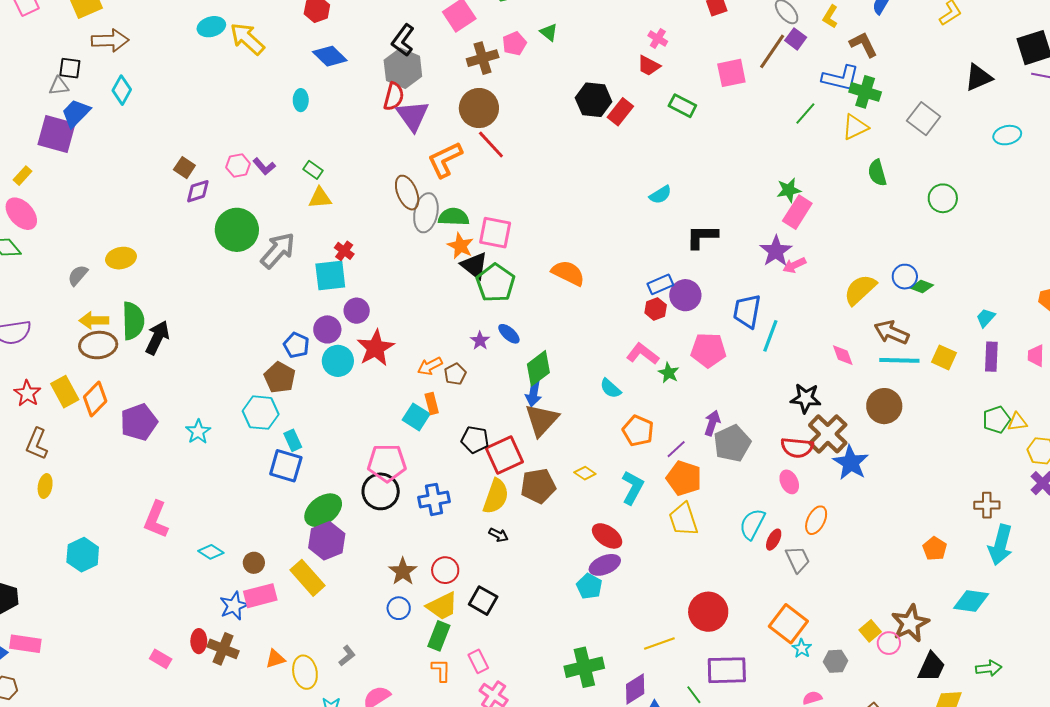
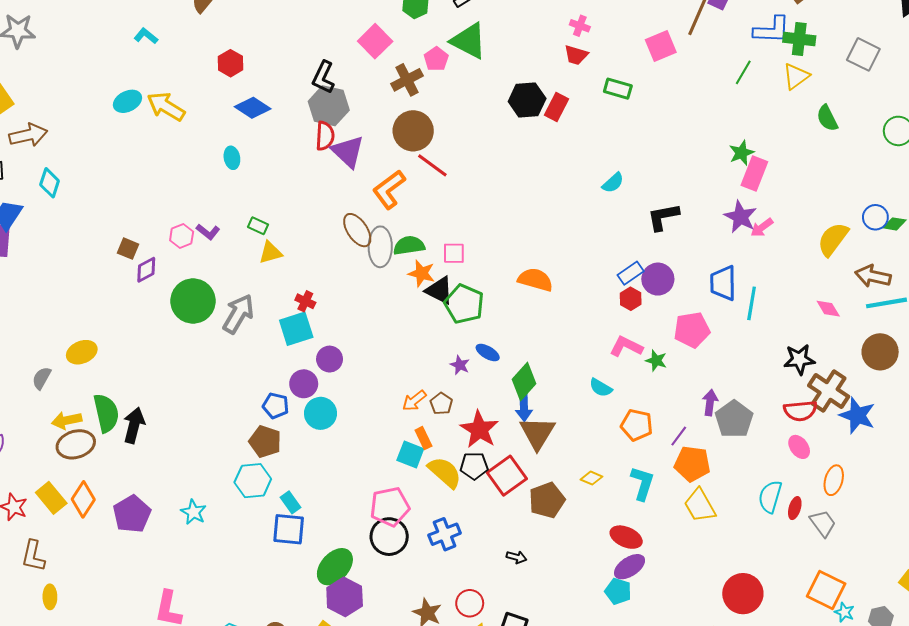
green triangle: (549, 32) -> (469, 41), size x2.0
pink square: (495, 233) -> (454, 253), size x0.7
red star: (376, 348) -> (479, 429), moved
yellow semicircle: (496, 496) -> (445, 472), moved, turned -57

